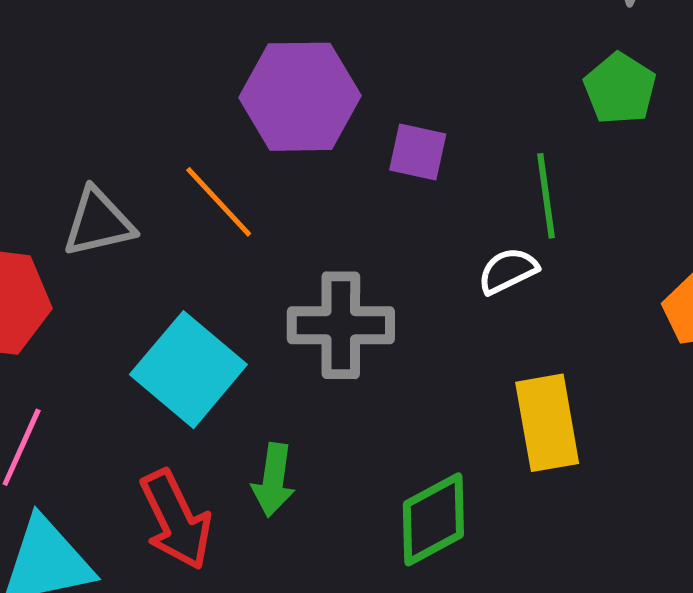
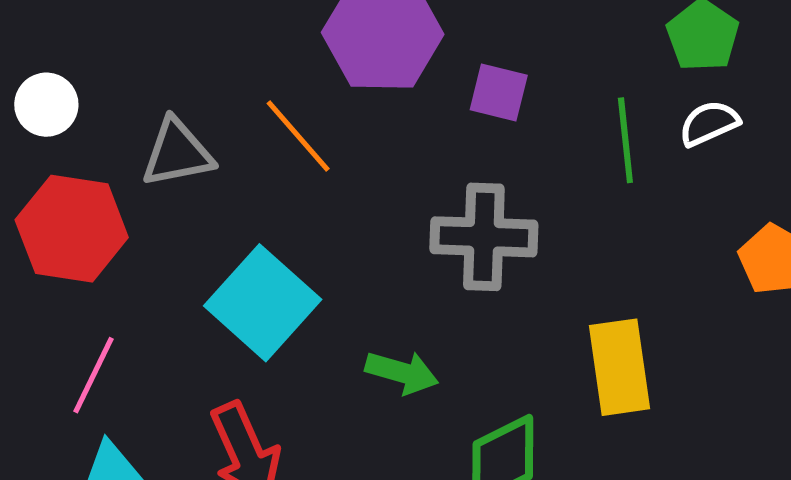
white semicircle: (508, 271) -> (709, 123), moved
gray cross: (341, 325) -> (484, 237), moved
green arrow: (273, 480) -> (402, 372), moved, turned -84

